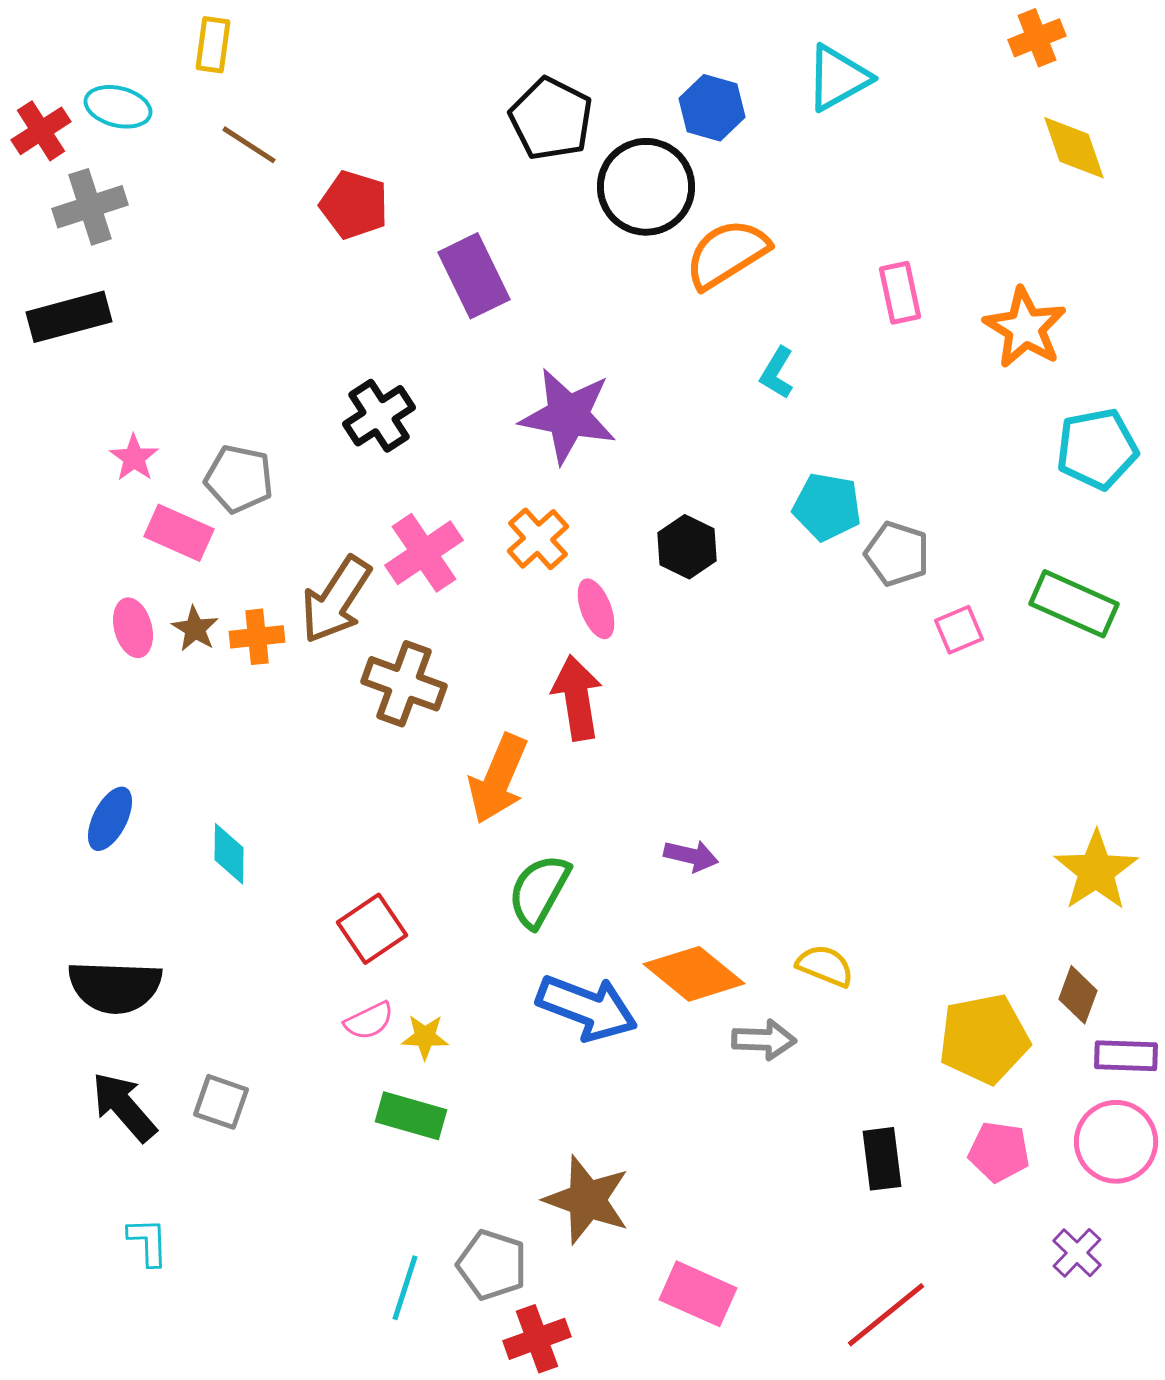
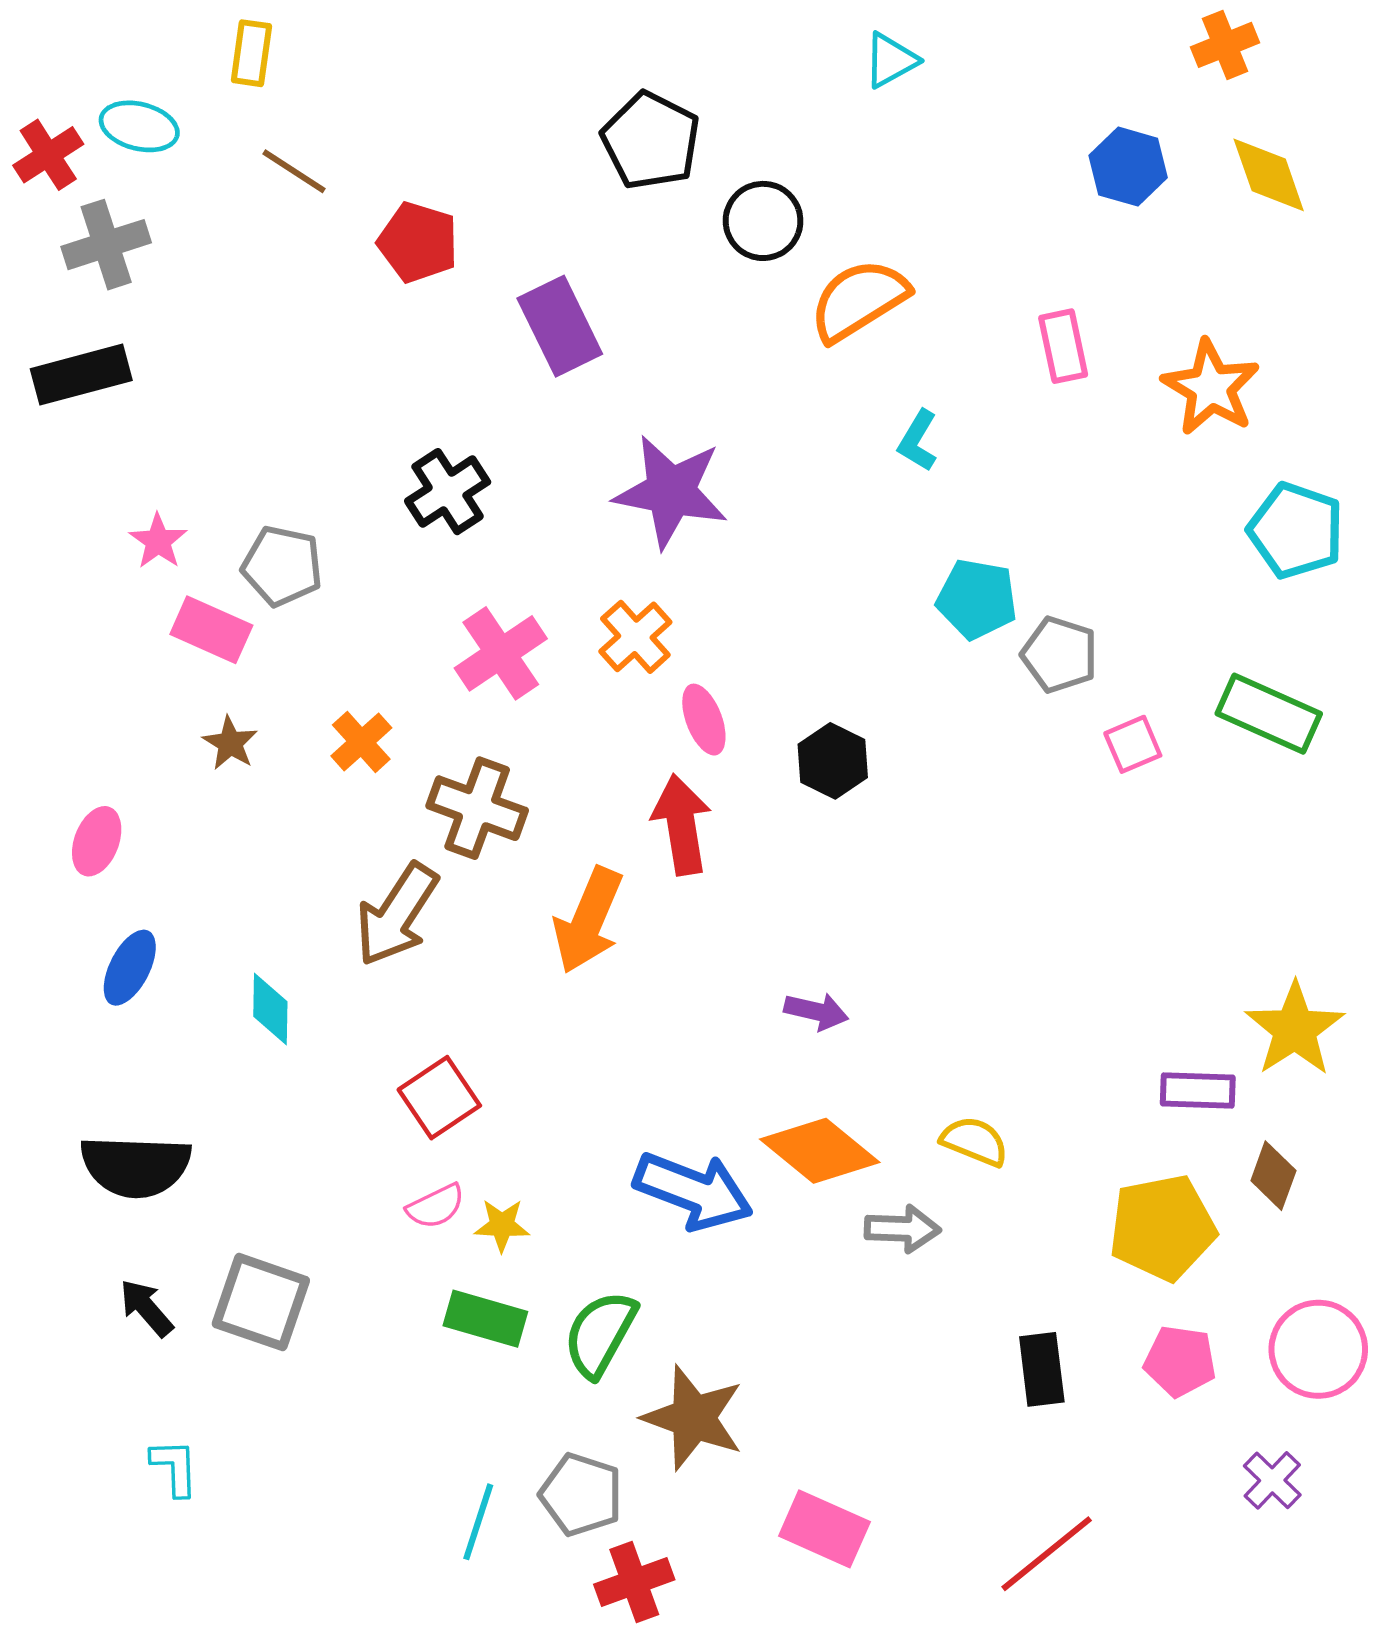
cyan triangle: (838, 78) -> (891, 60), moved, size x0.7
blue hexagon: (712, 108) -> (1128, 167), moved
black circle: (646, 187) -> (763, 221), size x0.7
cyan pentagon: (1097, 449) -> (1296, 530), turned 30
black hexagon: (687, 547) -> (833, 761), moved
brown arrow: (336, 600) -> (397, 914), moved
pink ellipse: (133, 628) -> (97, 841), moved, turned 36
orange cross: (257, 637) -> (361, 742), moved, turned -36
green semicircle: (539, 891) -> (600, 1334), moved
purple rectangle: (1126, 1056) -> (1198, 1091), moved
gray square: (221, 1102) -> (261, 1302), size x1.5
black arrow: (124, 1107) -> (146, 1308), size x0.7

